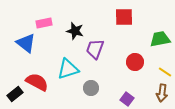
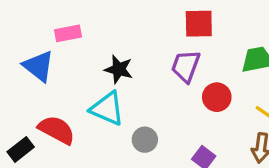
black star: (75, 31) -> (119, 69), moved
purple trapezoid: (95, 49) -> (186, 66), moved
cyan triangle: (68, 69) -> (107, 109), turned 40

